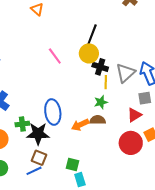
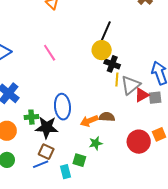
pink line: (55, 56) -> (50, 53), moved
gray triangle: (125, 73) -> (131, 85), moved
green star: (101, 102) -> (96, 143), moved
red triangle: (134, 115) -> (142, 95), moved
cyan rectangle: (80, 180) -> (66, 172), moved

